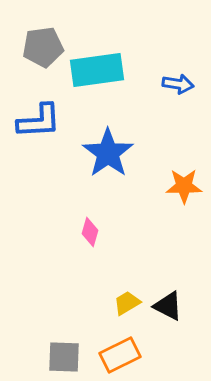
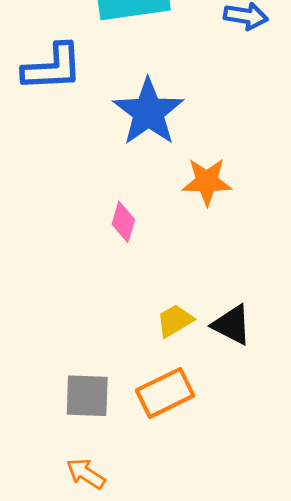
orange star: (184, 186) -> (207, 182), moved

